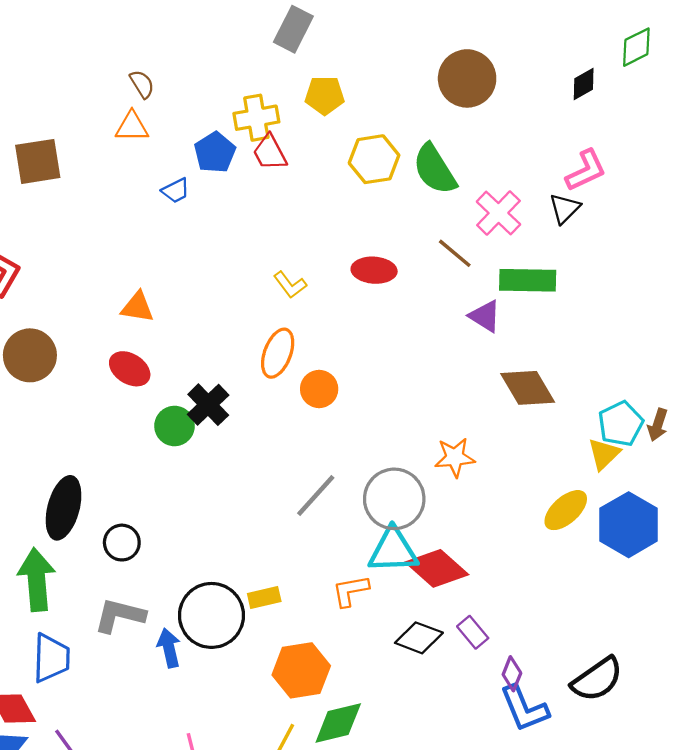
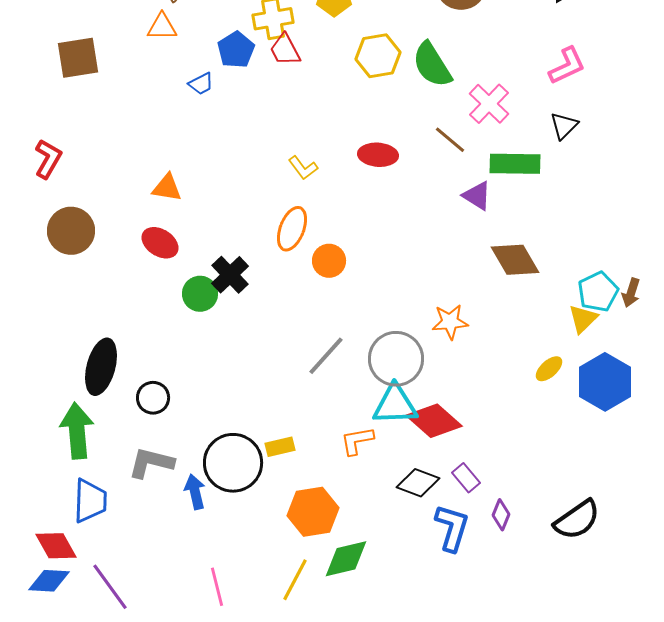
black triangle: (565, 209) -> (564, 126), moved
yellow ellipse: (566, 510) -> (549, 369), size x0.7
blue L-shape: (524, 708) -> (452, 528), moved, turned -141

